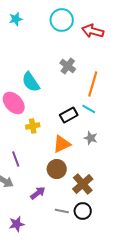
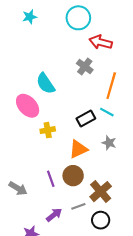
red arrow: (93, 31) -> (101, 42), moved
purple line: (16, 159) -> (51, 179), moved
purple arrow: (38, 193) -> (54, 215), moved
gray line: (62, 211) -> (78, 206), moved, turned -32

